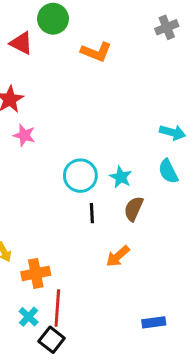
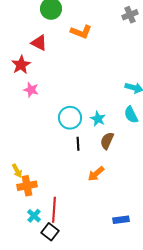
red triangle: (21, 43) -> (39, 43), moved
orange cross: (36, 273) -> (27, 186), moved

